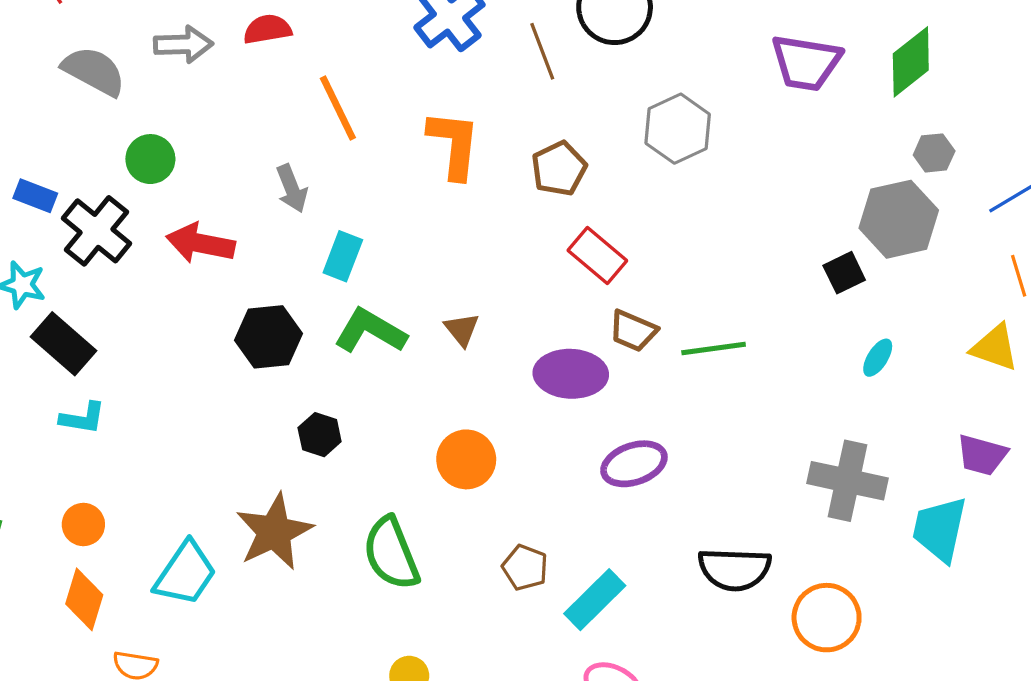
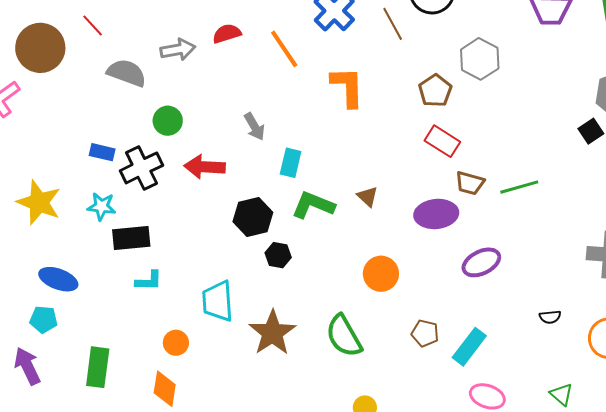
orange line: (338, 108) -> (284, 49), moved
brown pentagon: (559, 169) -> (435, 91), moved
black cross: (96, 231) -> (141, 168), turned 33
black rectangle: (64, 344) -> (131, 238), turned -39
black hexagon: (320, 435) -> (278, 255), moved
orange circle: (83, 524) -> (176, 343), moved
black semicircle: (734, 569) -> (550, 317), size x0.5
cyan trapezoid: (185, 573) -> (218, 301), moved, turned 150

